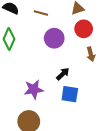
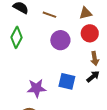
black arrow: (63, 74) -> (93, 77), moved
blue square: (70, 94) -> (67, 81), moved

